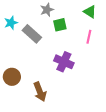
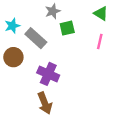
purple cross: (64, 62) -> (48, 74), moved
brown circle: (12, 77) -> (13, 57), moved

